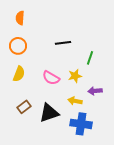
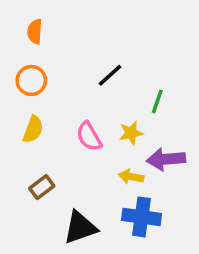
black line: (63, 43) -> (110, 75), turned -35
pink semicircle: (51, 78) -> (89, 136), turned 30
purple arrow: (95, 91) -> (166, 159), size x1.5
black triangle: (49, 113) -> (80, 227), moved

